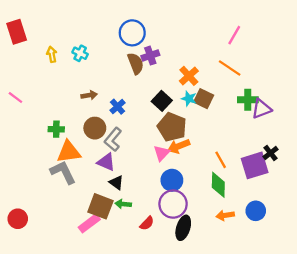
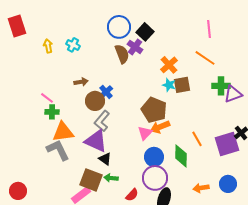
pink line: (234, 35) -> (209, 29), turned -36
purple cross: (150, 56) -> (135, 47), turned -35
pink line: (15, 97) -> (47, 98), moved
brown square: (204, 99) -> (182, 85), turned -36
black square: (162, 101) -> (145, 32), moved
brown circle: (95, 128) -> (95, 101), moved
purple triangle: (106, 162) -> (96, 141), size x1.4
green diamond: (218, 185) -> (181, 156), moved

